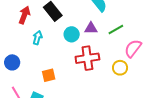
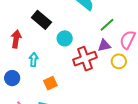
red arrow: (24, 15) -> (16, 39), moved
purple triangle: (91, 28) -> (104, 45), moved
cyan arrow: (37, 38) -> (34, 60), moved

